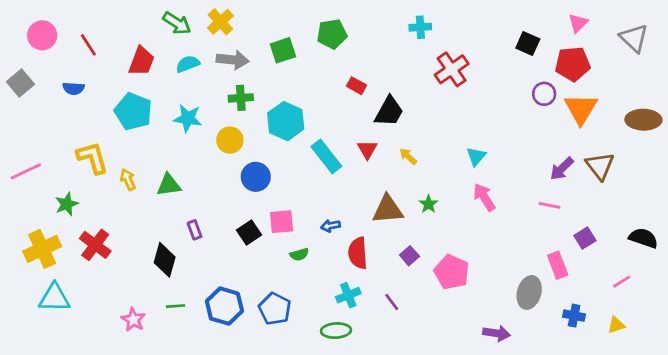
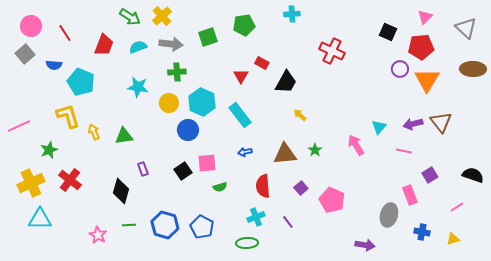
cyan cross: (420, 27) -> (292, 14), moved
red cross: (452, 69) -> (332, 51), turned -30
gray square: (20, 83) -> (25, 54), moved
cyan pentagon: (133, 112) -> (81, 82), moved
brown ellipse: (643, 120) -> (473, 69), moved
cyan hexagon: (286, 121) -> (202, 102), moved
red triangle: (367, 150) -> (241, 76), moved
cyan triangle: (476, 156) -> (379, 127), moved
purple arrow: (562, 169) -> (413, 124), turned 30
blue arrow: (331, 226) -> (245, 152), moved

